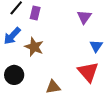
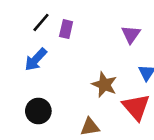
brown star: (34, 47) -> (104, 85), moved

